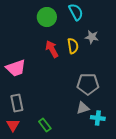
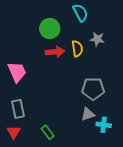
green circle: (47, 17) -> (50, 29), moved
red arrow: (52, 49) -> (55, 52), turned 114
pink trapezoid: (16, 68) -> (17, 72), turned -95

